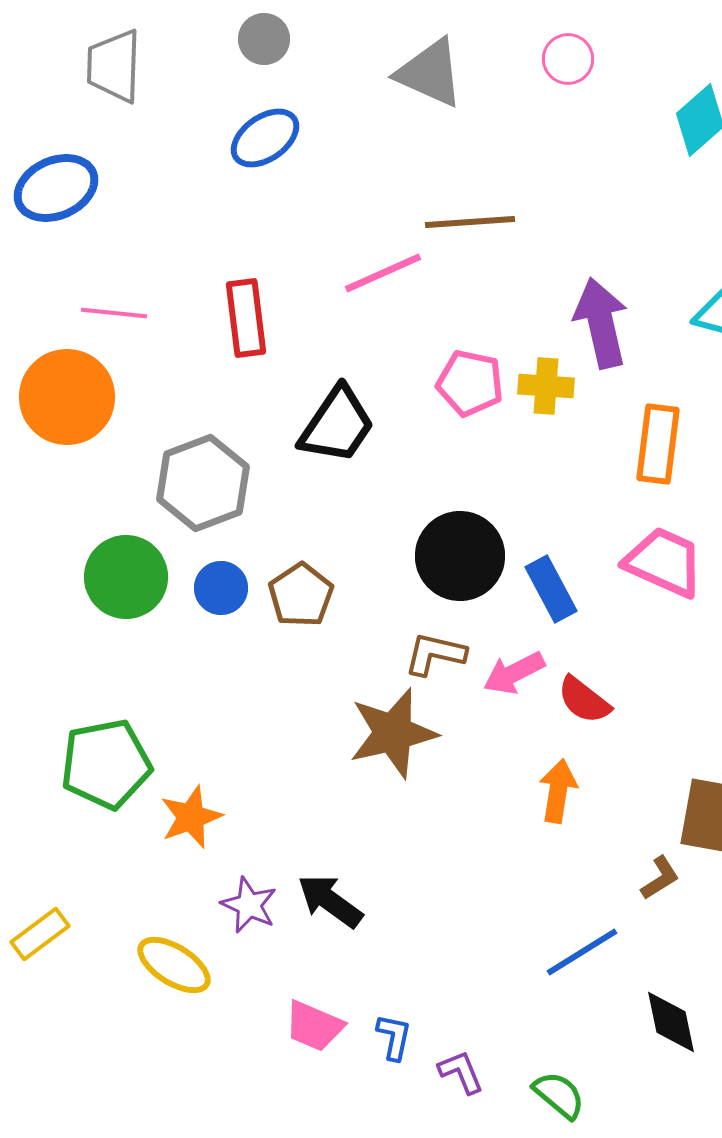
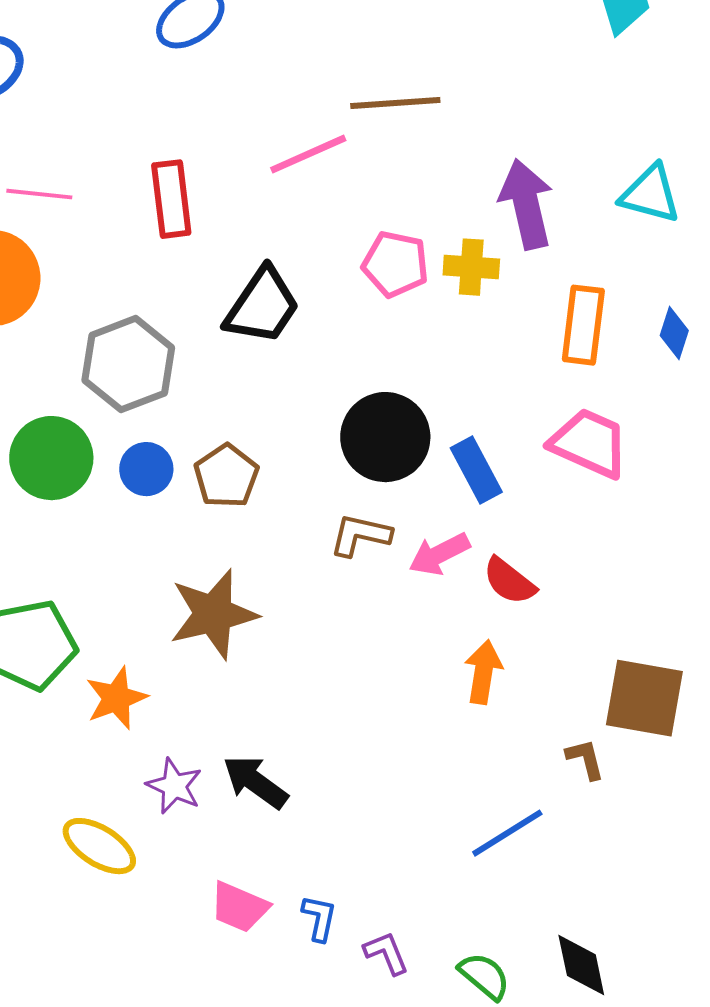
brown star: (393, 733) -> (213, 614), moved
brown L-shape: (660, 878) -> (585, 759), turned -72
black diamond: (671, 1022) -> (581, 965), moved

